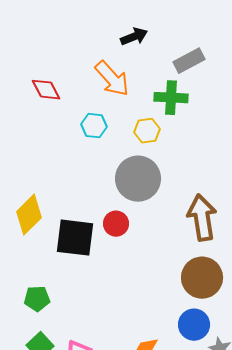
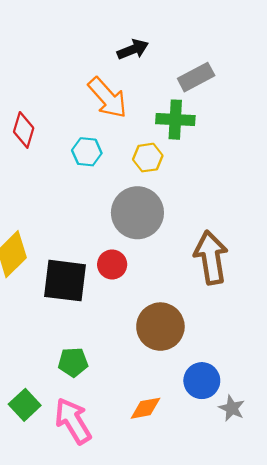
red diamond: (46, 90) -> (24, 130), moved, turned 44
brown circle: (202, 278) -> (160, 327), moved
green pentagon: (37, 299) -> (73, 362), moved

